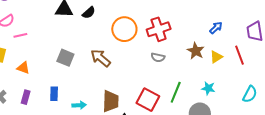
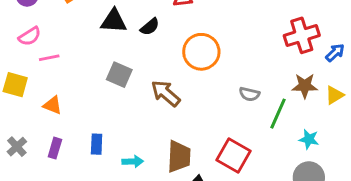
red cross: (159, 29) -> (302, 35), moved
brown star: (196, 51) -> (305, 86), turned -30
gray square: (65, 58) -> (119, 75), moved
cyan star: (208, 88) -> (309, 139), moved
green line: (176, 92) -> (278, 114), moved

